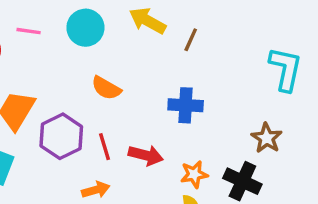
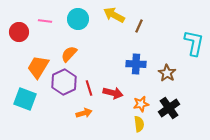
orange semicircle: (106, 88) -> (69, 54), moved, turned 102
brown star: (267, 138) -> (167, 73), moved
black cross: (242, 181) -> (169, 108), turned 30

